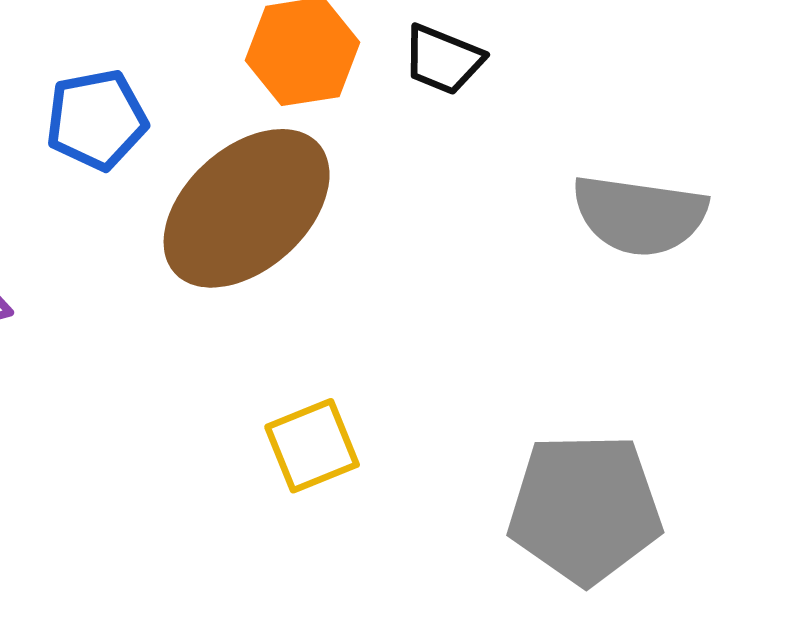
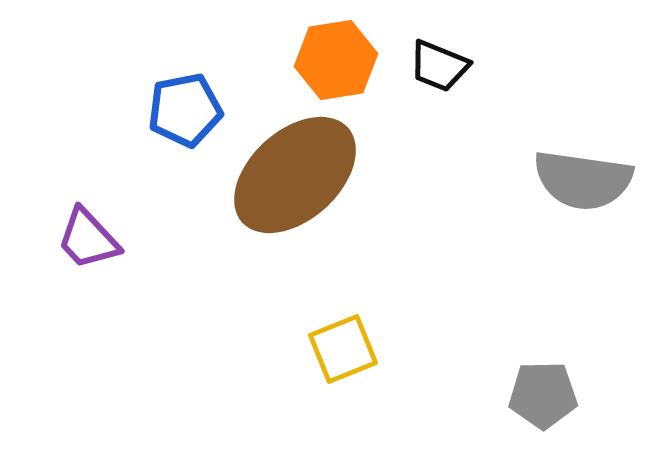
gray pentagon: (585, 509) -> (543, 395), size x0.6

